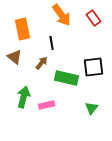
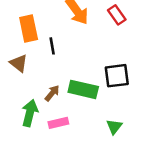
black line: (52, 43) -> (52, 46), moved
brown arrow: (42, 63) -> (52, 93), moved

